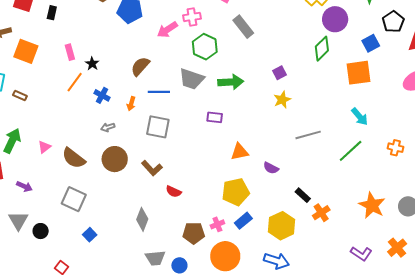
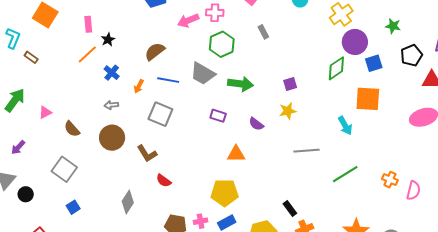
gray rectangle: (243, 27) -> (263, 32), size x0.6
blue square: (371, 43) -> (374, 63), moved
cyan arrow: (360, 117) -> (345, 126), moved
brown semicircle: (74, 158) -> (72, 129), size x0.7
purple semicircle: (271, 168) -> (256, 124), moved
purple arrow: (24, 186) -> (18, 147), turned 98

